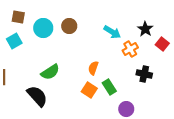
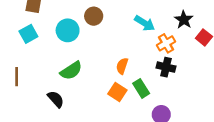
cyan circle: (43, 28) -> (68, 30), moved
black cross: (144, 74) -> (166, 67), moved
black semicircle: (37, 96) -> (56, 99), size x0.7

